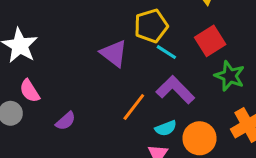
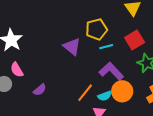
cyan line: (166, 52) -> (106, 47), turned -48
orange line: (134, 107) -> (85, 93), moved
orange circle: (200, 138) -> (122, 91), moved

